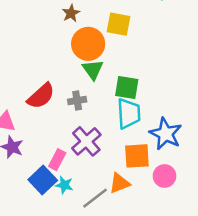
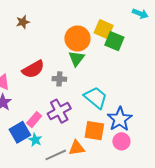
brown star: (71, 13) -> (23, 22), moved
green square: (127, 87) -> (114, 41), moved
cyan trapezoid: (129, 114) -> (96, 98), turned -60
pink circle: (164, 176) -> (121, 141), moved

